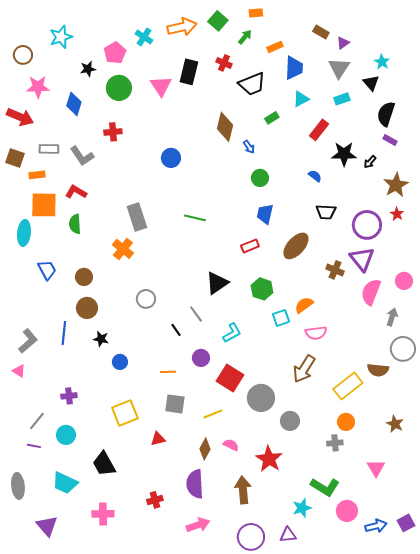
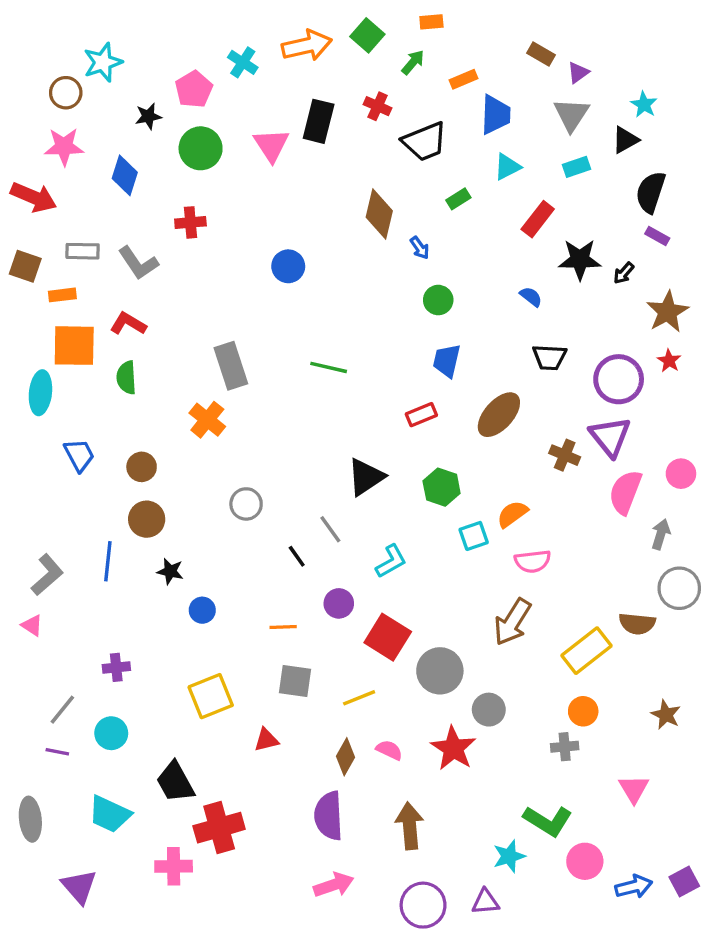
brown circle: (23, 55) -> (66, 93), moved
black triangle: (371, 83) -> (625, 140), turned 42
red star: (269, 459) -> (453, 748), moved
red cross: (155, 500) -> (219, 828), moved, size x1.8

